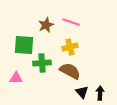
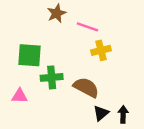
brown star: (46, 25) -> (57, 13), moved
yellow cross: (70, 47) -> (101, 50), moved
black triangle: (82, 92) -> (101, 113), turned 32

